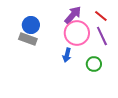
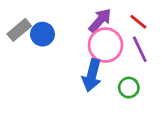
gray rectangle: (28, 39) -> (19, 30), moved, turned -60
blue arrow: (67, 55) -> (92, 75), size x1.6

